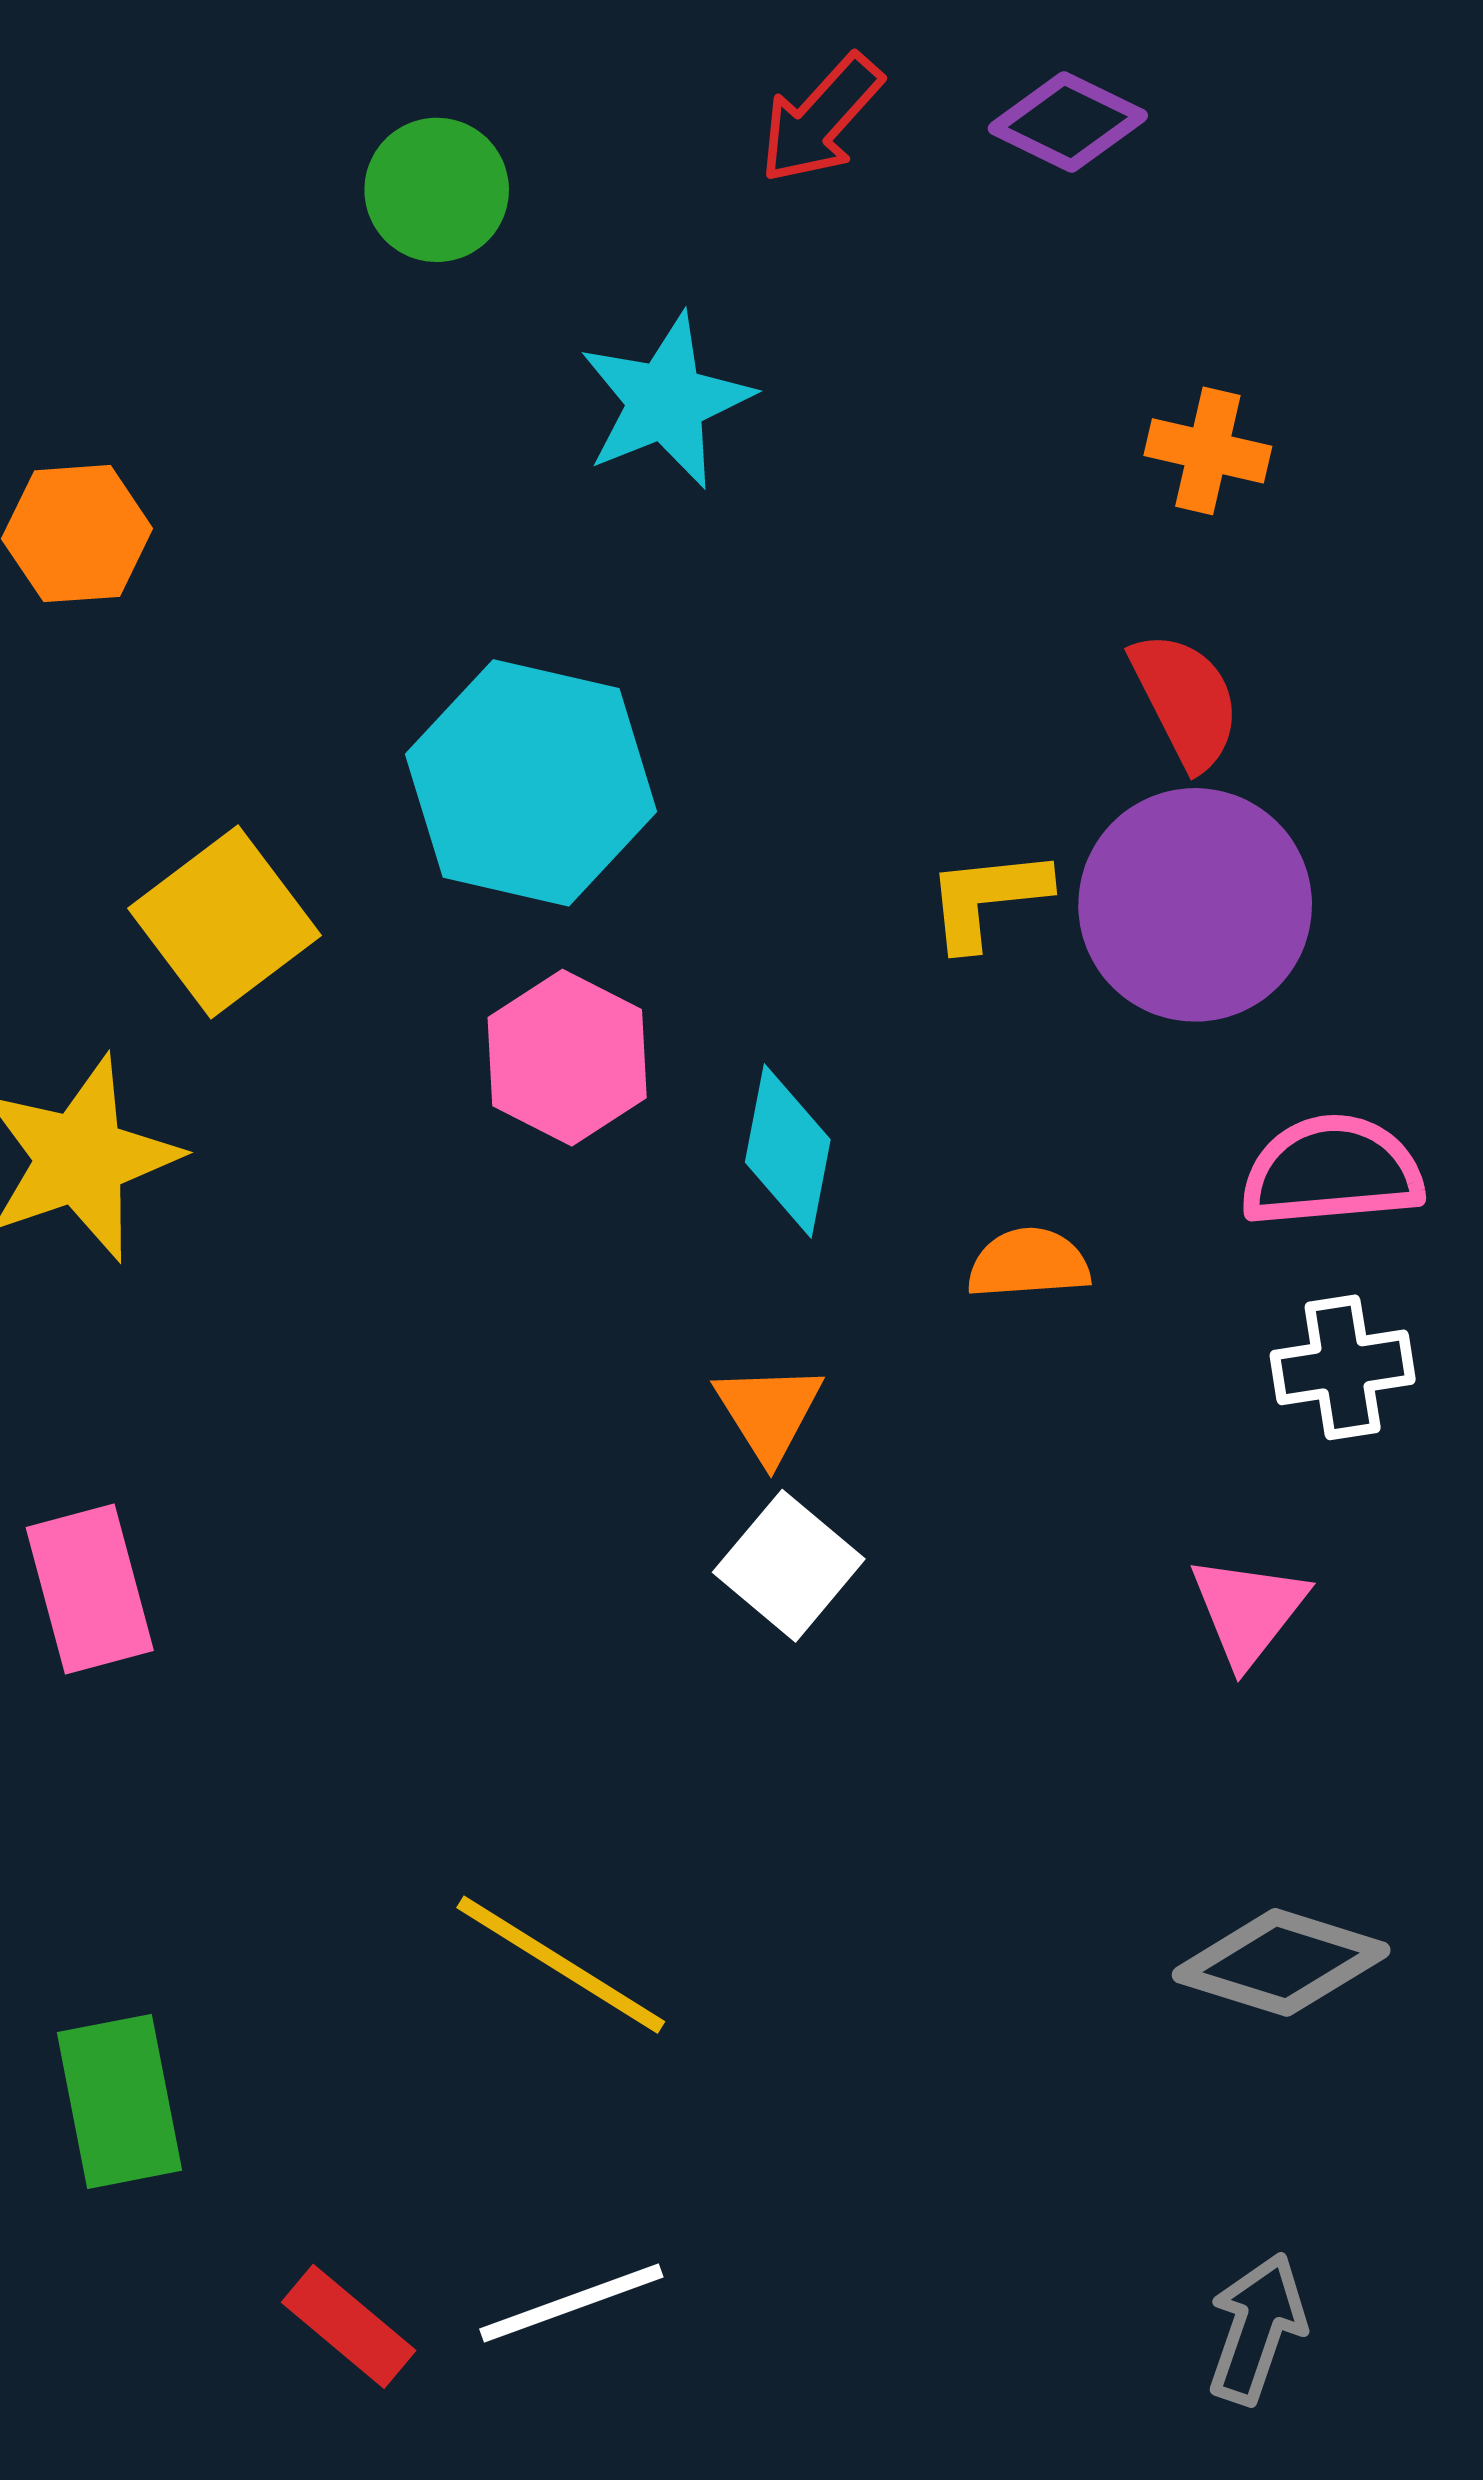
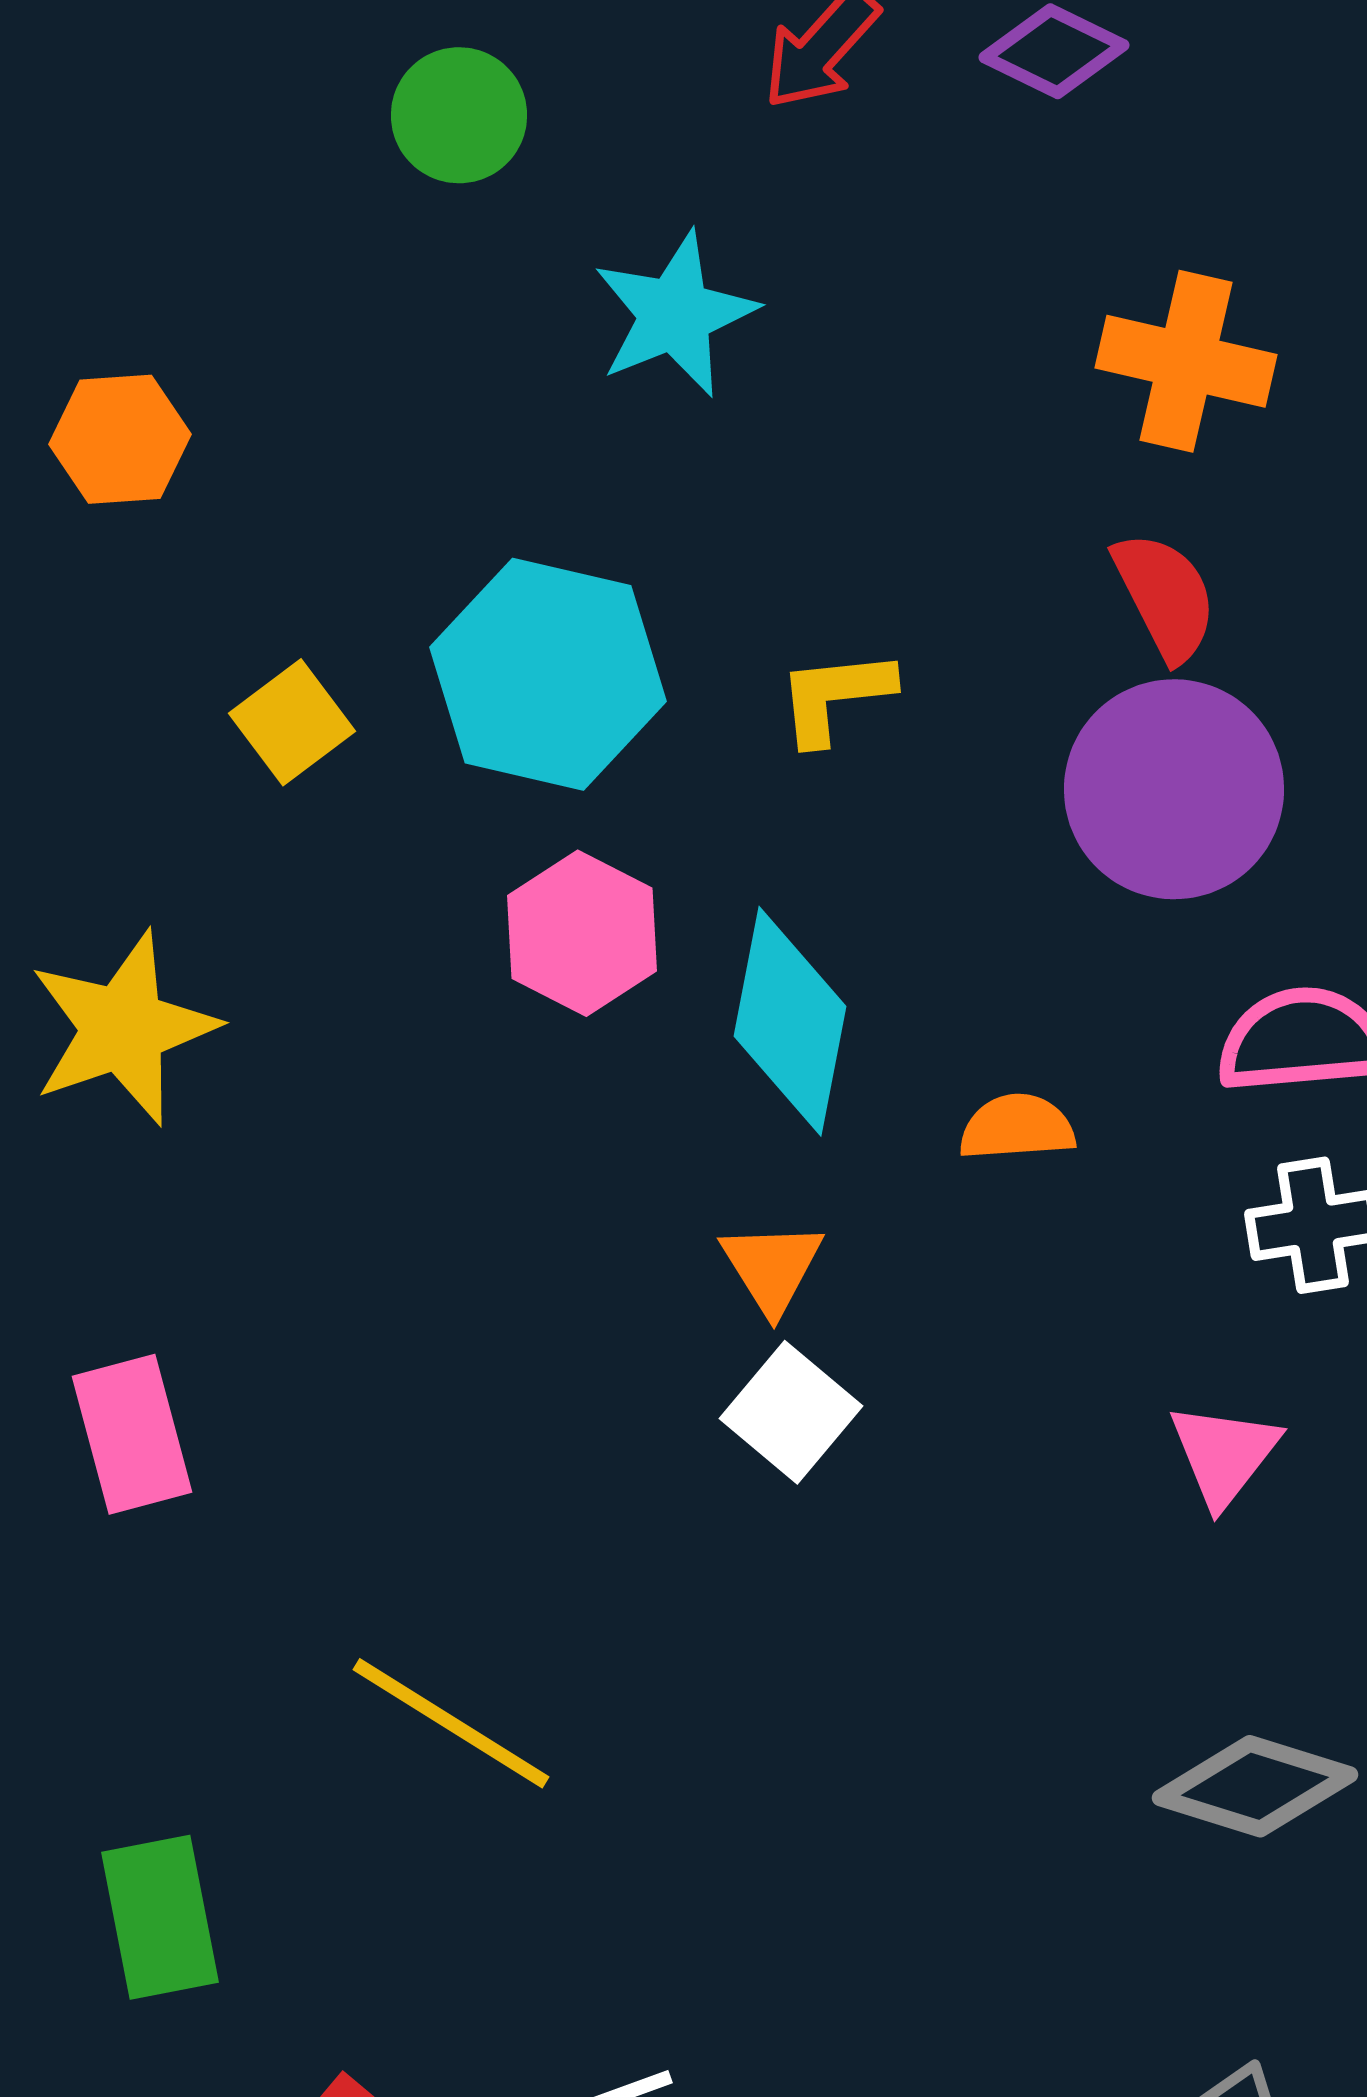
orange cross: (1208, 451) -> (1186, 361), size x1.5
yellow L-shape: (987, 898) -> (835, 696), moved
yellow square: (224, 922) -> (292, 722), moved, size x0.7
cyan diamond: (788, 1151) -> (790, 1021), size x1.4
yellow line: (561, 1965) -> (451, 1723), moved

